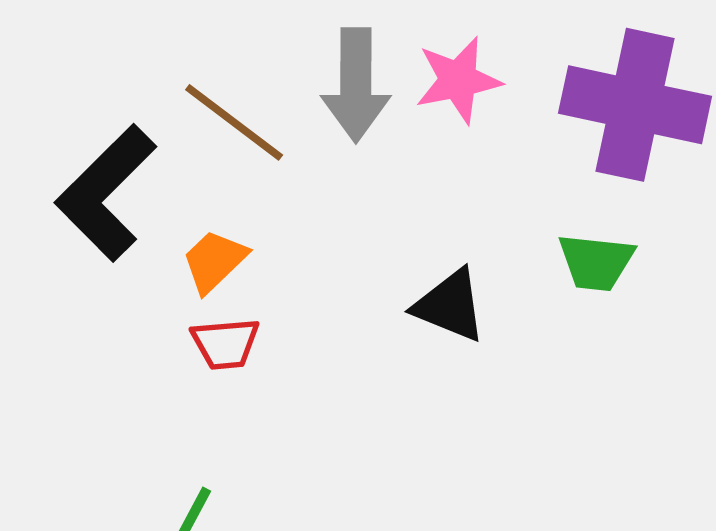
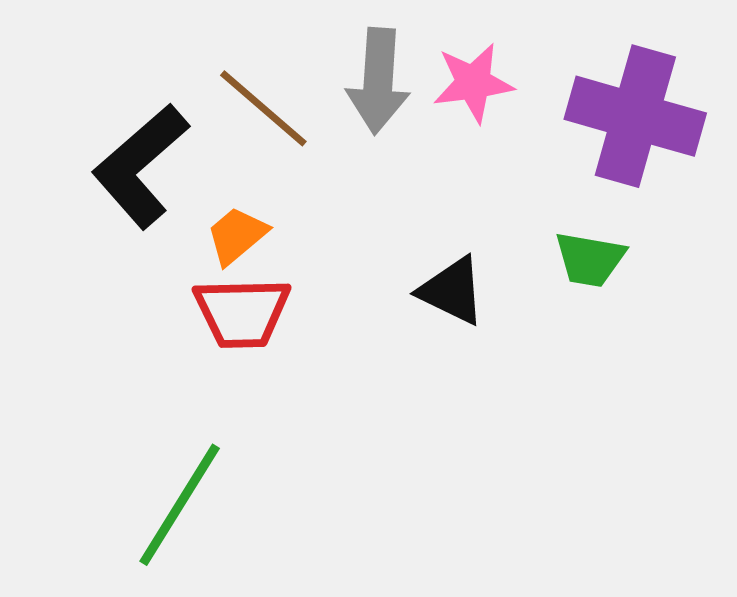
red trapezoid: (225, 344) -> (242, 313), size x1.5

